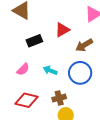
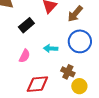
brown cross: (59, 98) -> (68, 72), turned -32

